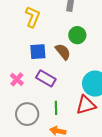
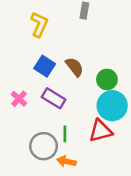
green circle: (77, 35) -> (107, 79), moved
blue square: (38, 52) -> (45, 66), turned 36
gray circle: (27, 114) -> (44, 146), moved

